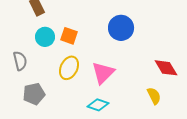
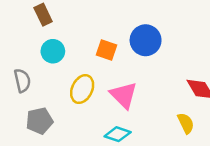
orange square: (69, 36) -> (107, 50), moved
pink triangle: (103, 73) -> (124, 95), turned -30

